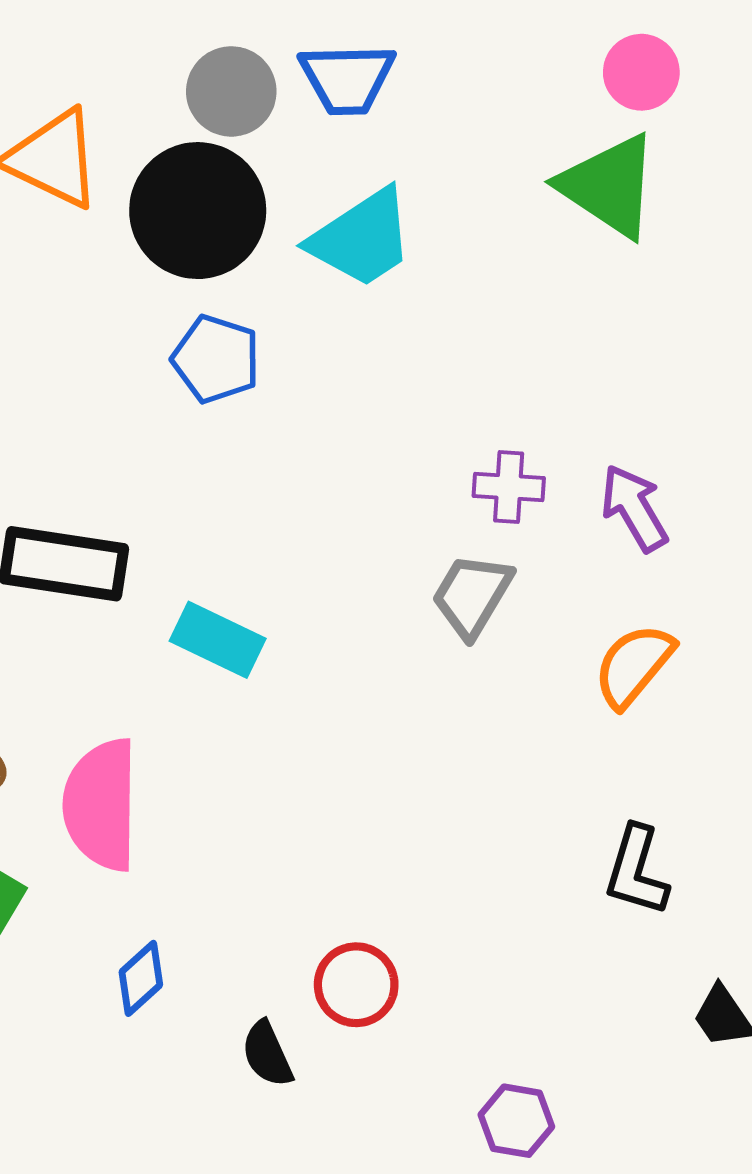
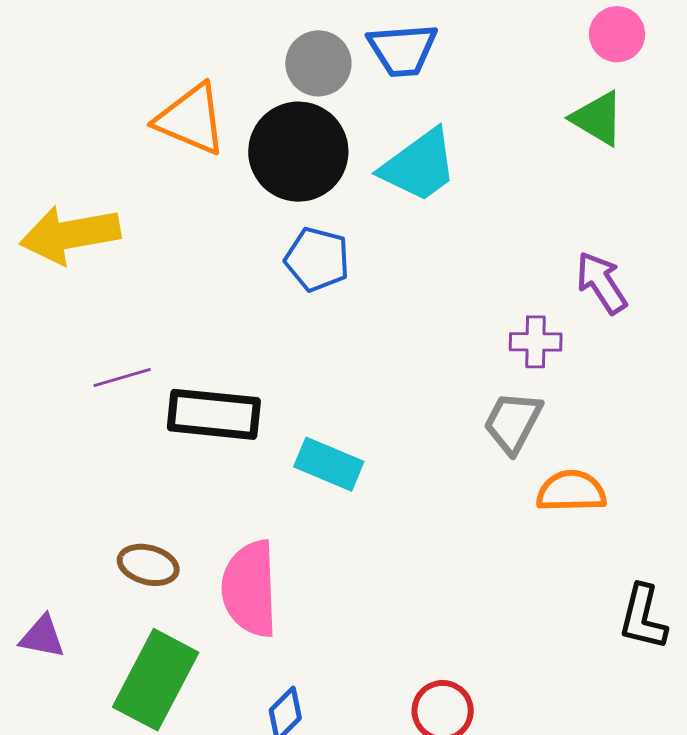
green triangle: (609, 186) -> (598, 118), size x0.7
purple arrow: (634, 508) -> (601, 283), moved
orange semicircle: (634, 665) -> (571, 491), moved, turned 52

